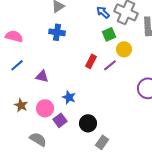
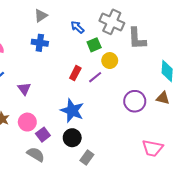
blue arrow: (103, 12) -> (77, 27), moved
purple triangle: (42, 76) -> (24, 89), turned 40
blue star: (69, 97) -> (72, 111), moved, size x1.6
gray semicircle: (38, 139) -> (36, 154), moved

